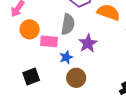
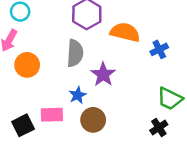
pink rectangle: (49, 41) -> (52, 115), moved
black square: (31, 77) -> (23, 125), moved

